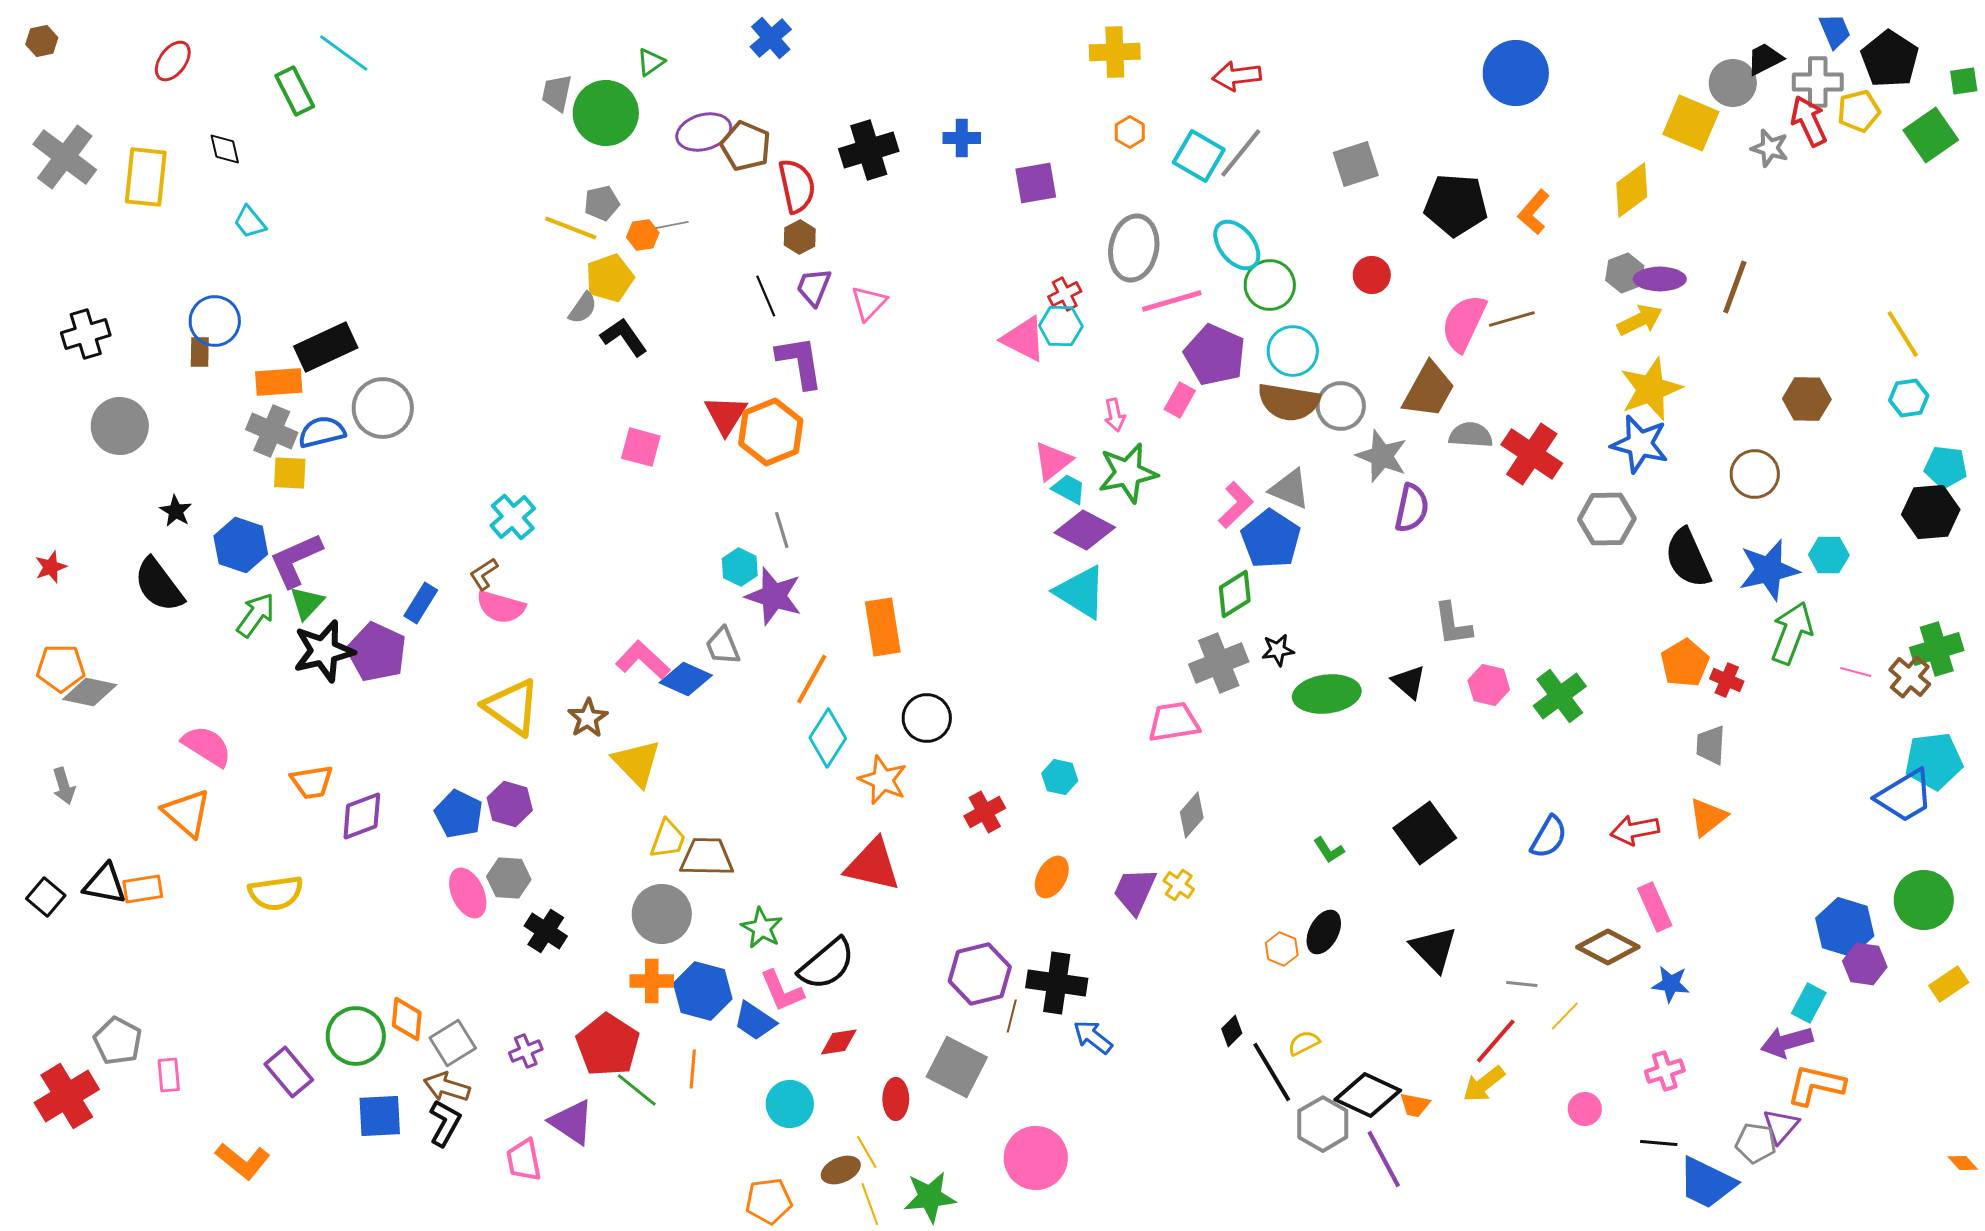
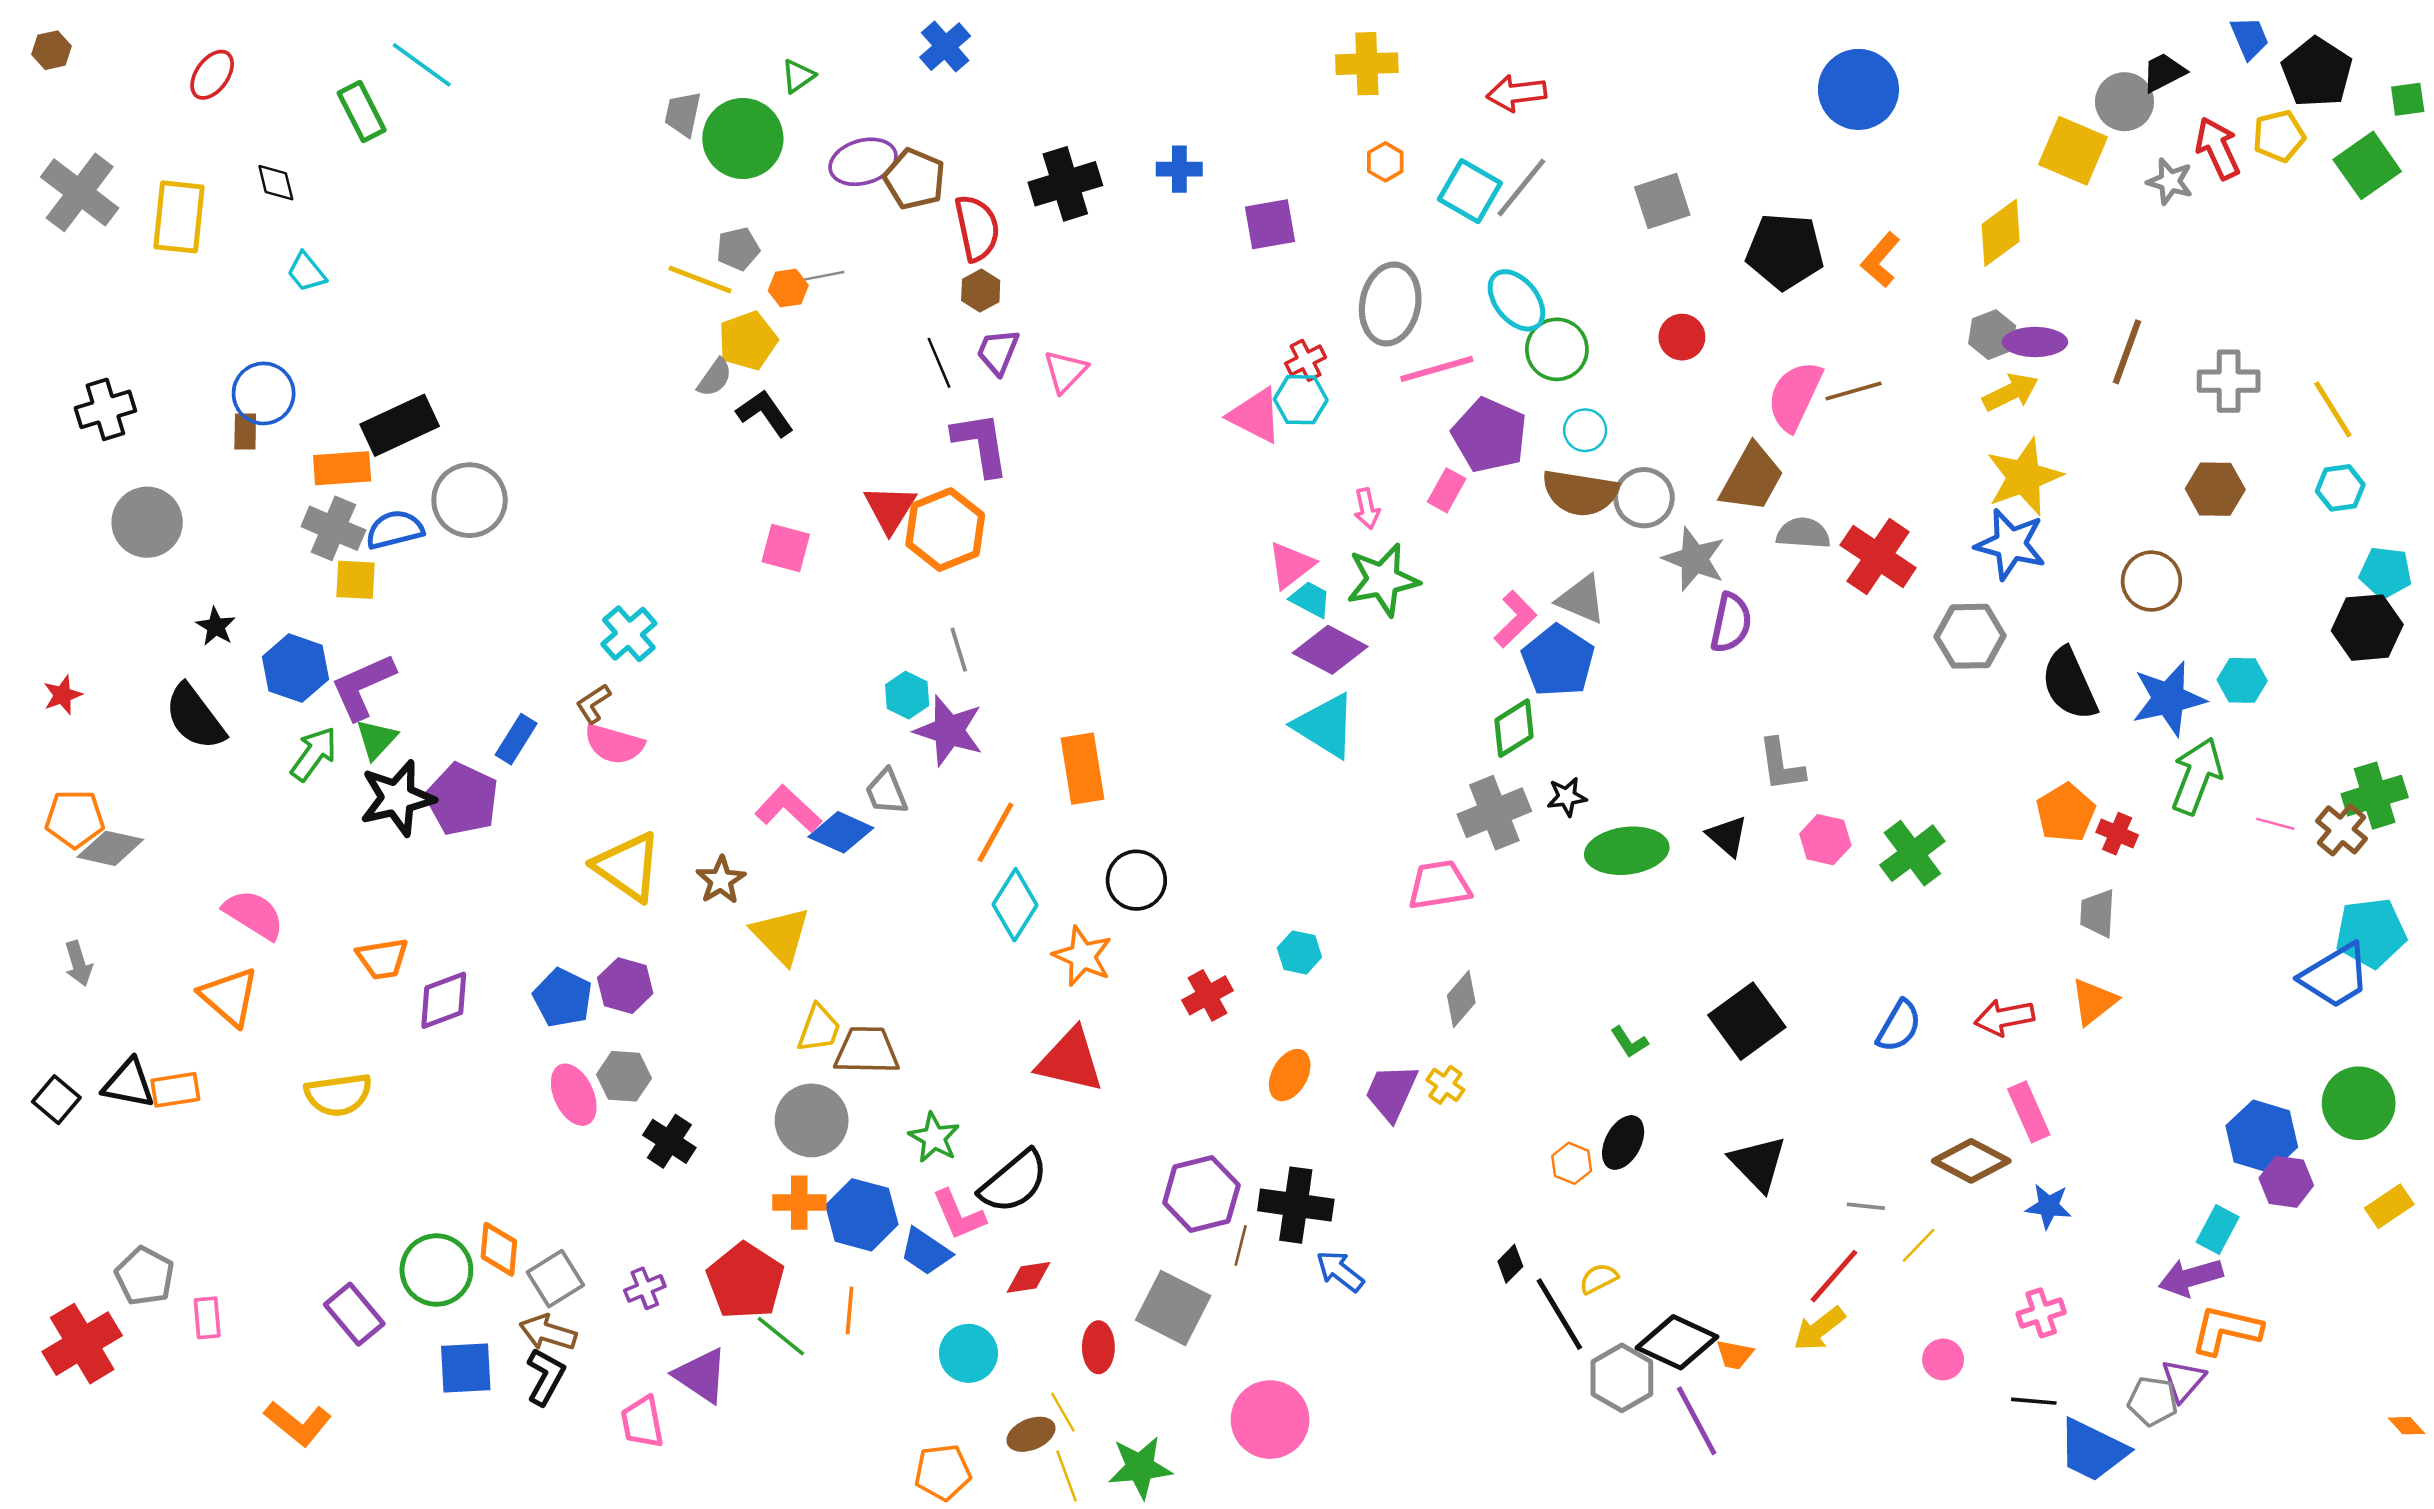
gray cross: (1818, 82) -> (2229, 381), moved
cyan circle: (1293, 351) -> (1585, 430), size x0.7

